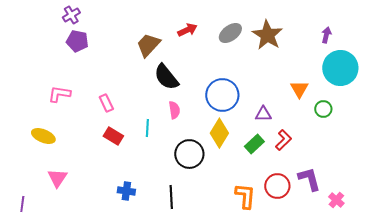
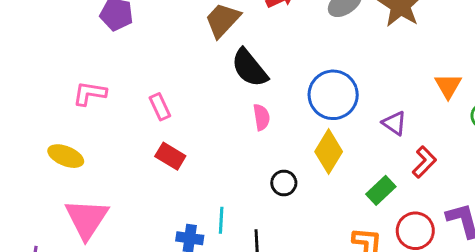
purple triangle: (263, 114) -> (394, 123), turned 36
cyan line: (147, 128) -> (221, 220), moved
green rectangle: (254, 144) -> (381, 190), moved
black circle: (189, 154) -> (284, 183), size x0.6
pink triangle: (57, 178) -> (87, 219), size x1.5

